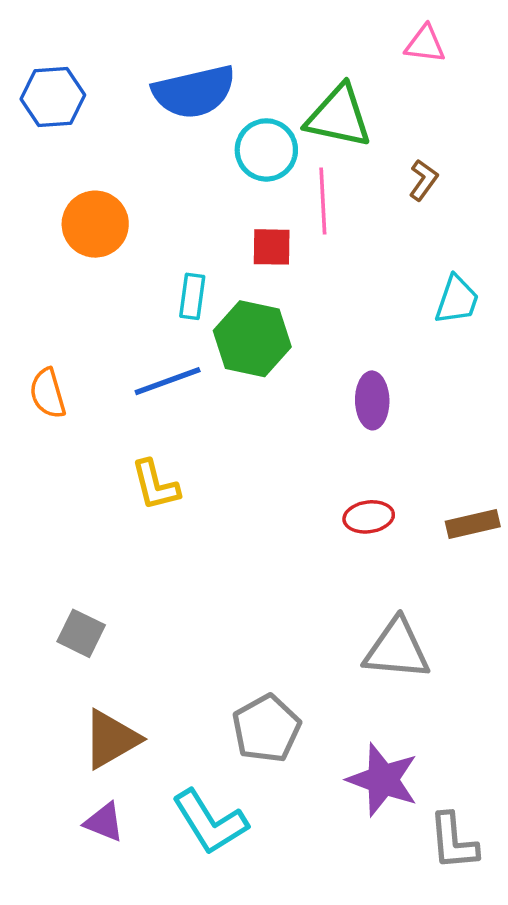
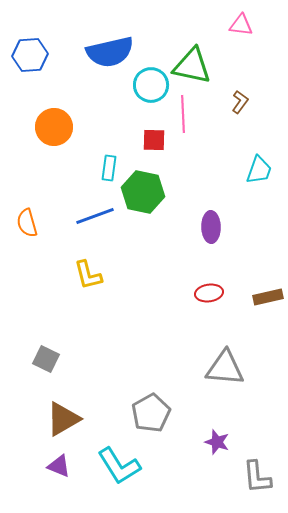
purple star: (383, 780) -> (217, 442), size x0.6

